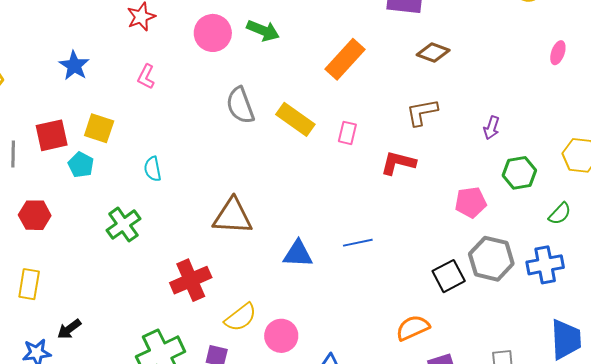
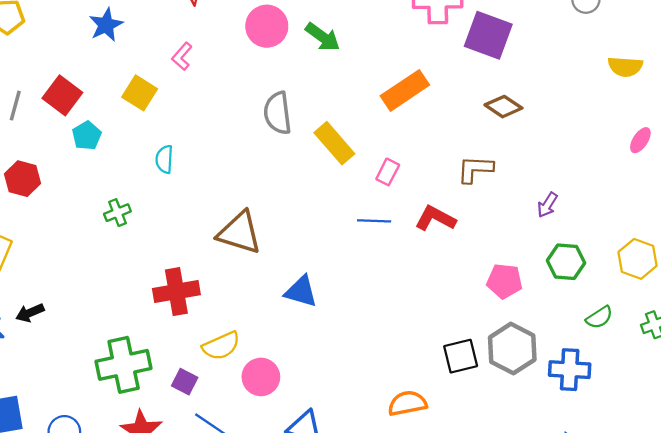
yellow square: (99, 128) -> (140, 93), moved
red square: (52, 135) -> (62, 95), turned 36
green cross: (123, 225) -> (117, 213), size x0.7
blue line: (358, 243) -> (374, 221), moved

